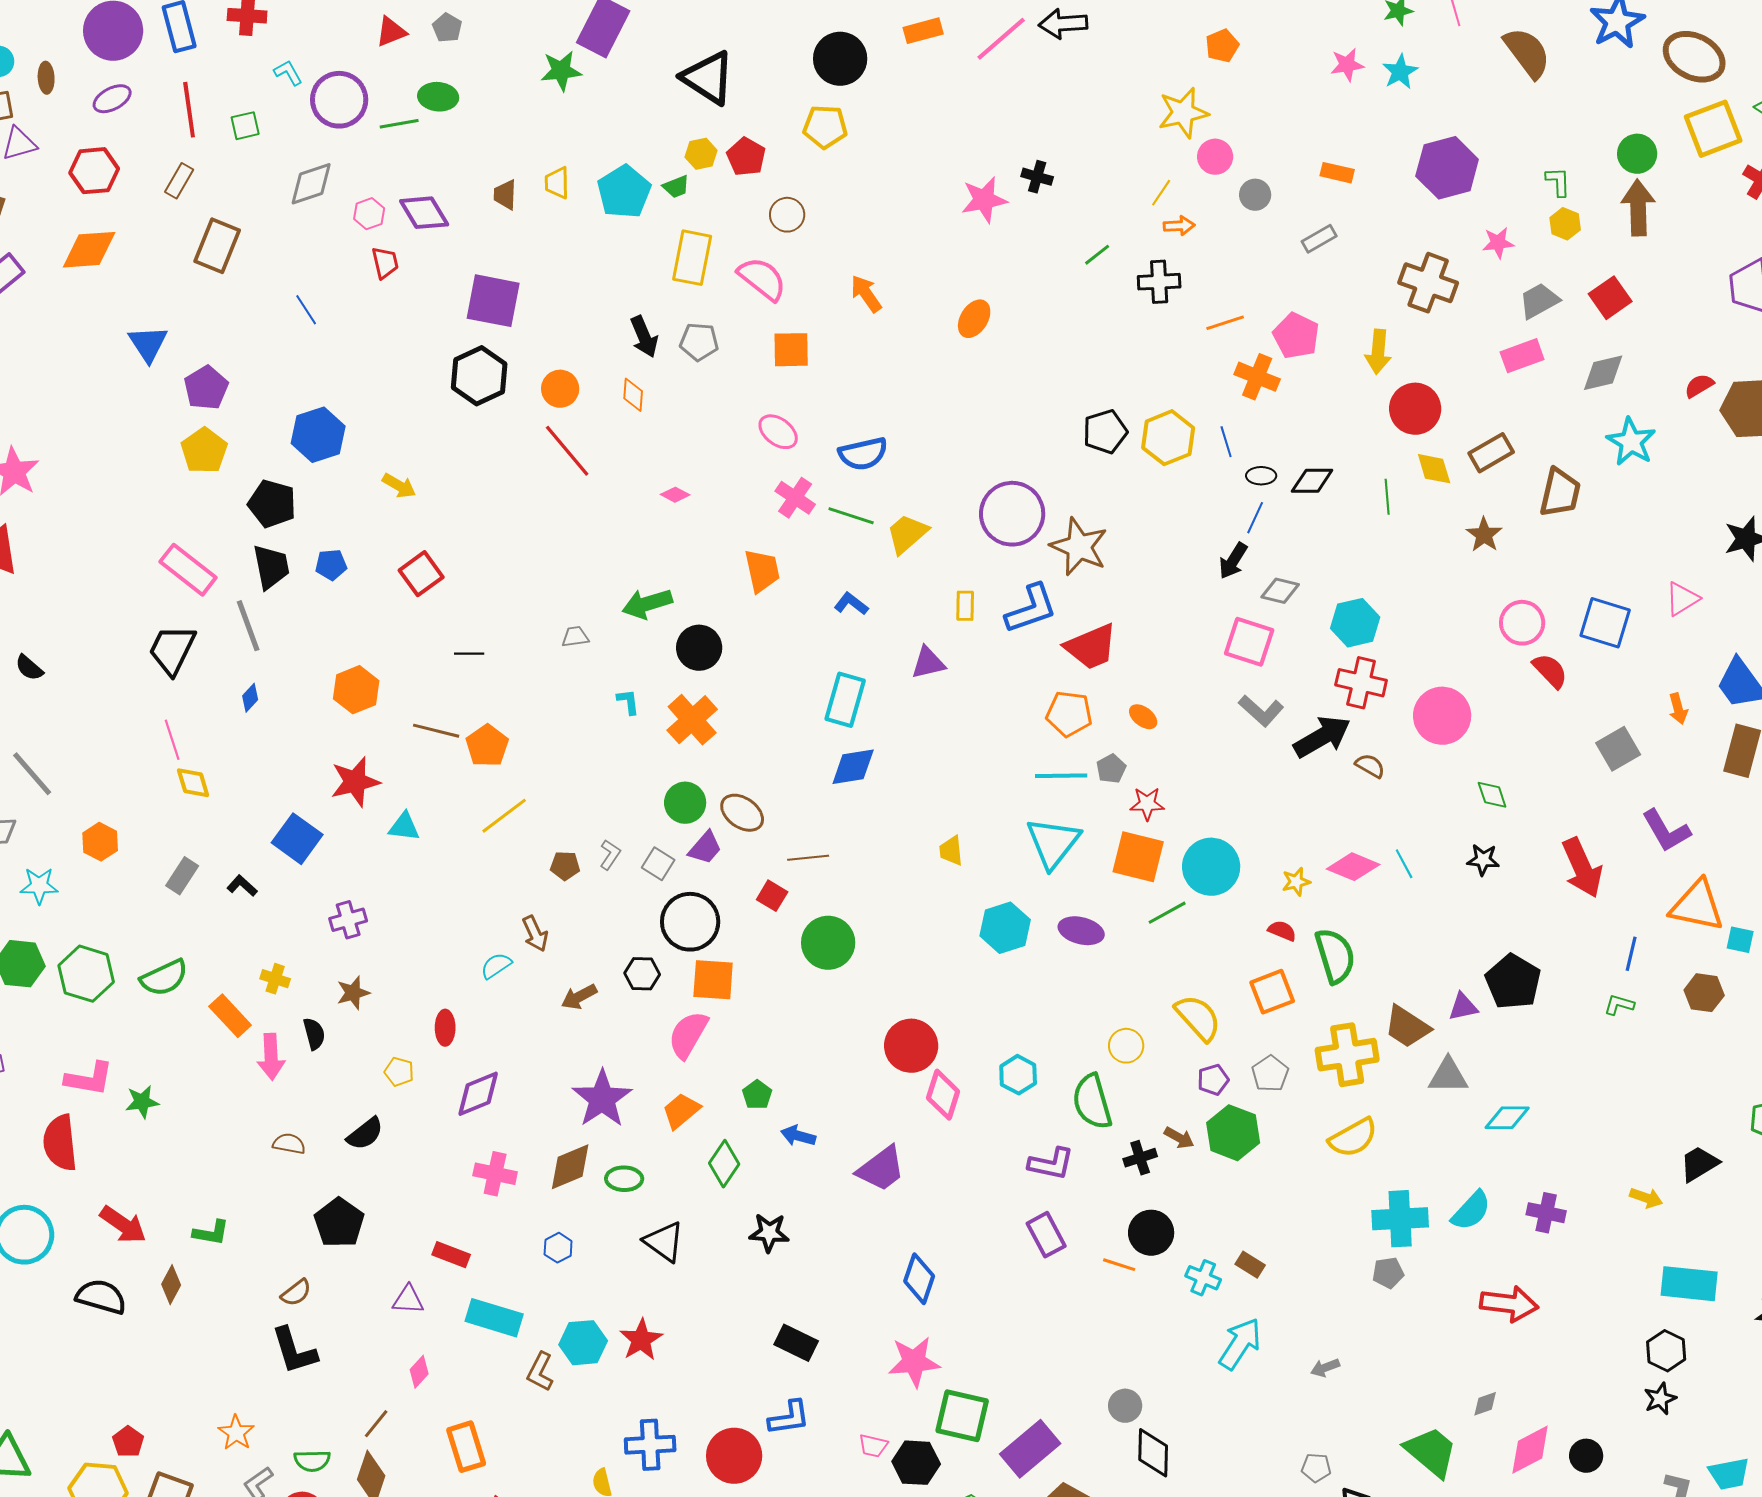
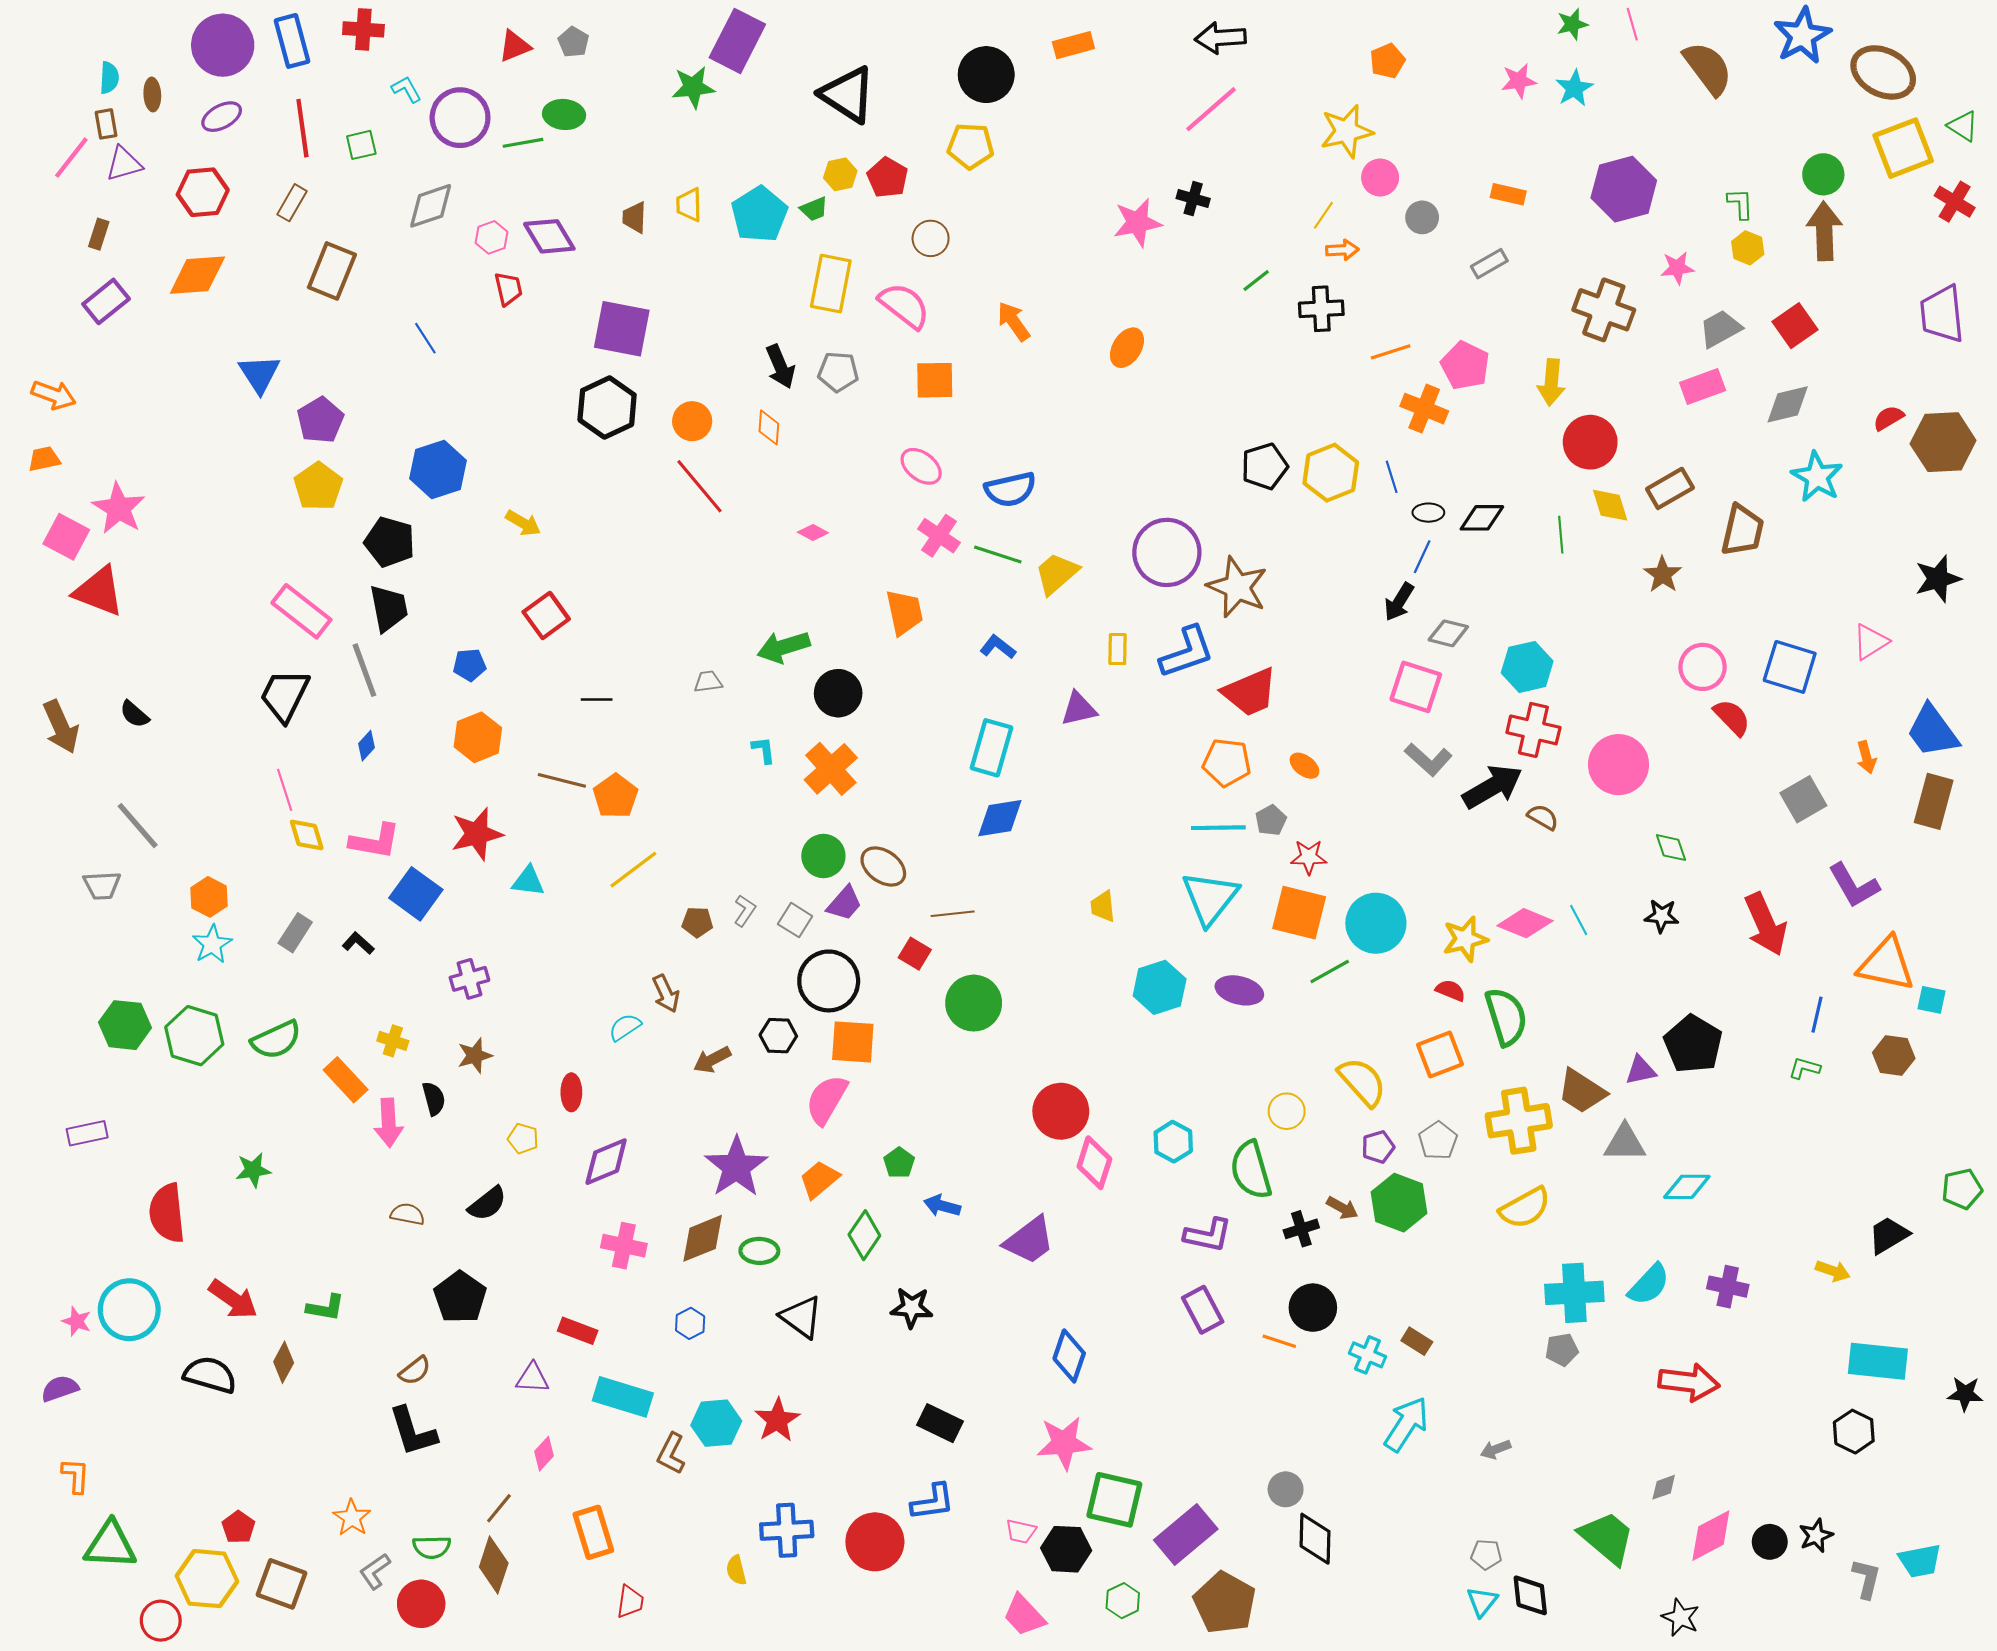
pink line: (1001, 39) -> (1211, 109), moved
blue pentagon: (331, 565) -> (469, 665), moved
yellow star: (1296, 882) -> (1465, 939), size x1.5
cyan star: (39, 886) -> (212, 944), moved, turned -30
pink L-shape: (89, 1079) -> (375, 841), moved
black star: (1660, 1399) -> (1816, 1536), moved

